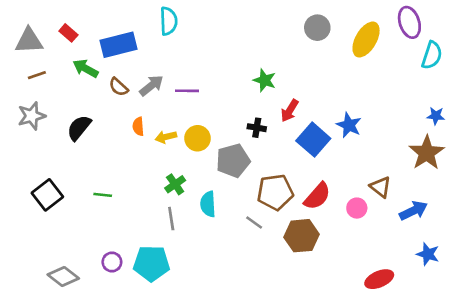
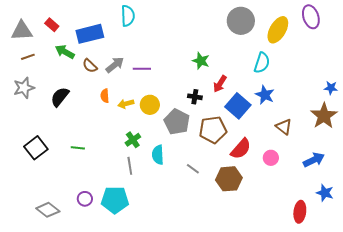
gray circle: (317, 28) -> (241, 21), size x1.4
cyan semicircle: (432, 55) -> (262, 63), moved
gray pentagon: (233, 161) -> (177, 122), turned -30
brown triangle: (381, 187) -> (284, 127), moved
brown pentagon: (275, 192) -> (213, 130), moved
red ellipse: (379, 279) -> (300, 212), moved, turned -60

